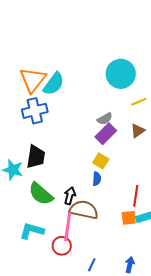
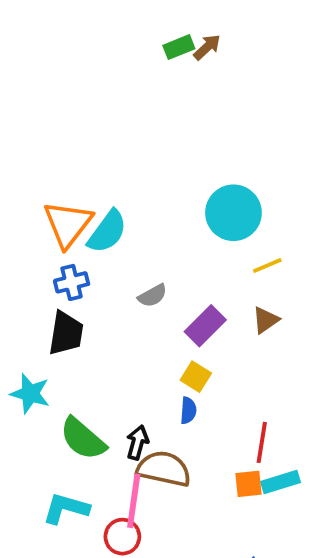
blue cross: (35, 111) -> (72, 282), size x0.7
gray semicircle: (105, 119) -> (153, 296), moved
black trapezoid: (36, 157) -> (66, 333), moved

